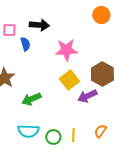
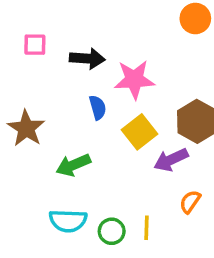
black arrow: (39, 25) -> (87, 59), moved
blue semicircle: (25, 44) -> (98, 107), moved
orange semicircle: (100, 131) -> (190, 202), moved

